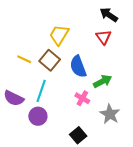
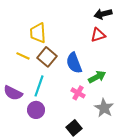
black arrow: (109, 15) -> (103, 14), turned -48
yellow trapezoid: (59, 35) -> (38, 33), moved, turned -35
red triangle: (103, 37) -> (98, 35), turned 49

